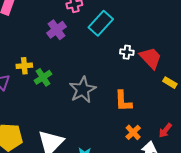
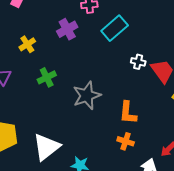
yellow cross: (24, 66) -> (27, 44), moved, turned -35
orange cross: (133, 132) -> (126, 141), moved, turned -35

